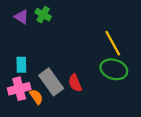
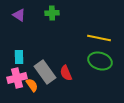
green cross: (43, 15) -> (52, 13), moved, turned -32
yellow line: (113, 43) -> (99, 38), turned -50

